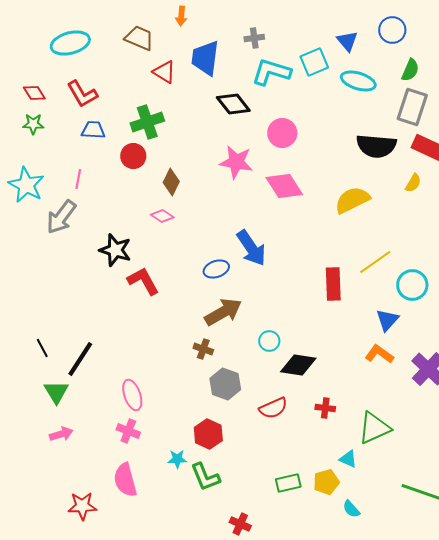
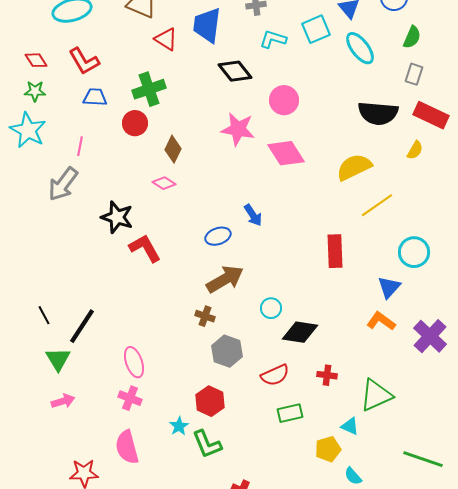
cyan L-shape: (271, 72) -> (273, 39), size x0.7
cyan ellipse: (358, 81) -> (360, 48), turned 36
gray rectangle: (412, 107) -> (414, 74), size x0.6
cyan star: (26, 185) -> (28, 130), moved
blue arrow: (251, 248) -> (253, 215), size x0.6
yellow line: (375, 262) -> (377, 205), moved
cyan star: (177, 459) -> (179, 426), turned -30
green rectangle: (288, 483) -> (290, 413), moved

